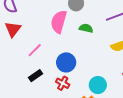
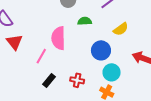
pink semicircle: (59, 22) -> (58, 38), moved
blue circle: (66, 62) -> (101, 50), moved

